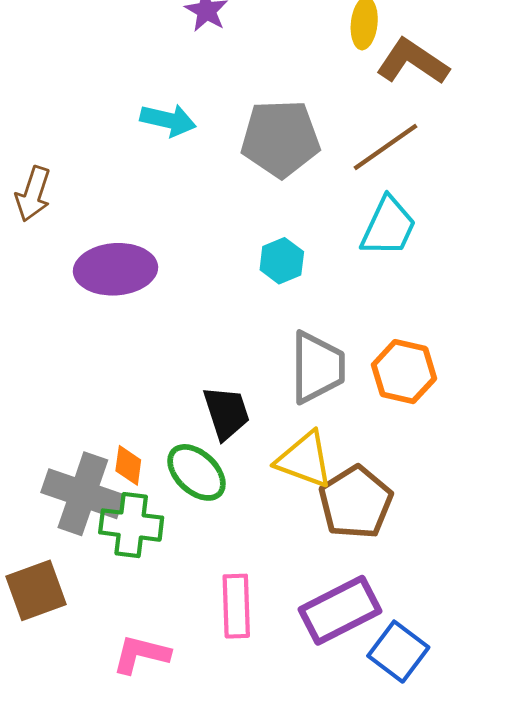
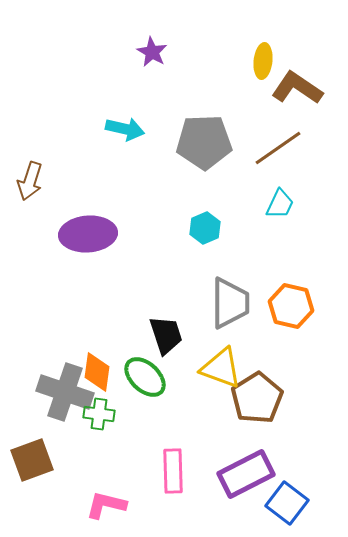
cyan trapezoid: (388, 227) -> (280, 204), size x0.7
orange diamond: (128, 465) -> (97, 372), size x1.4
green cross: (131, 525) -> (99, 414), size x0.7

